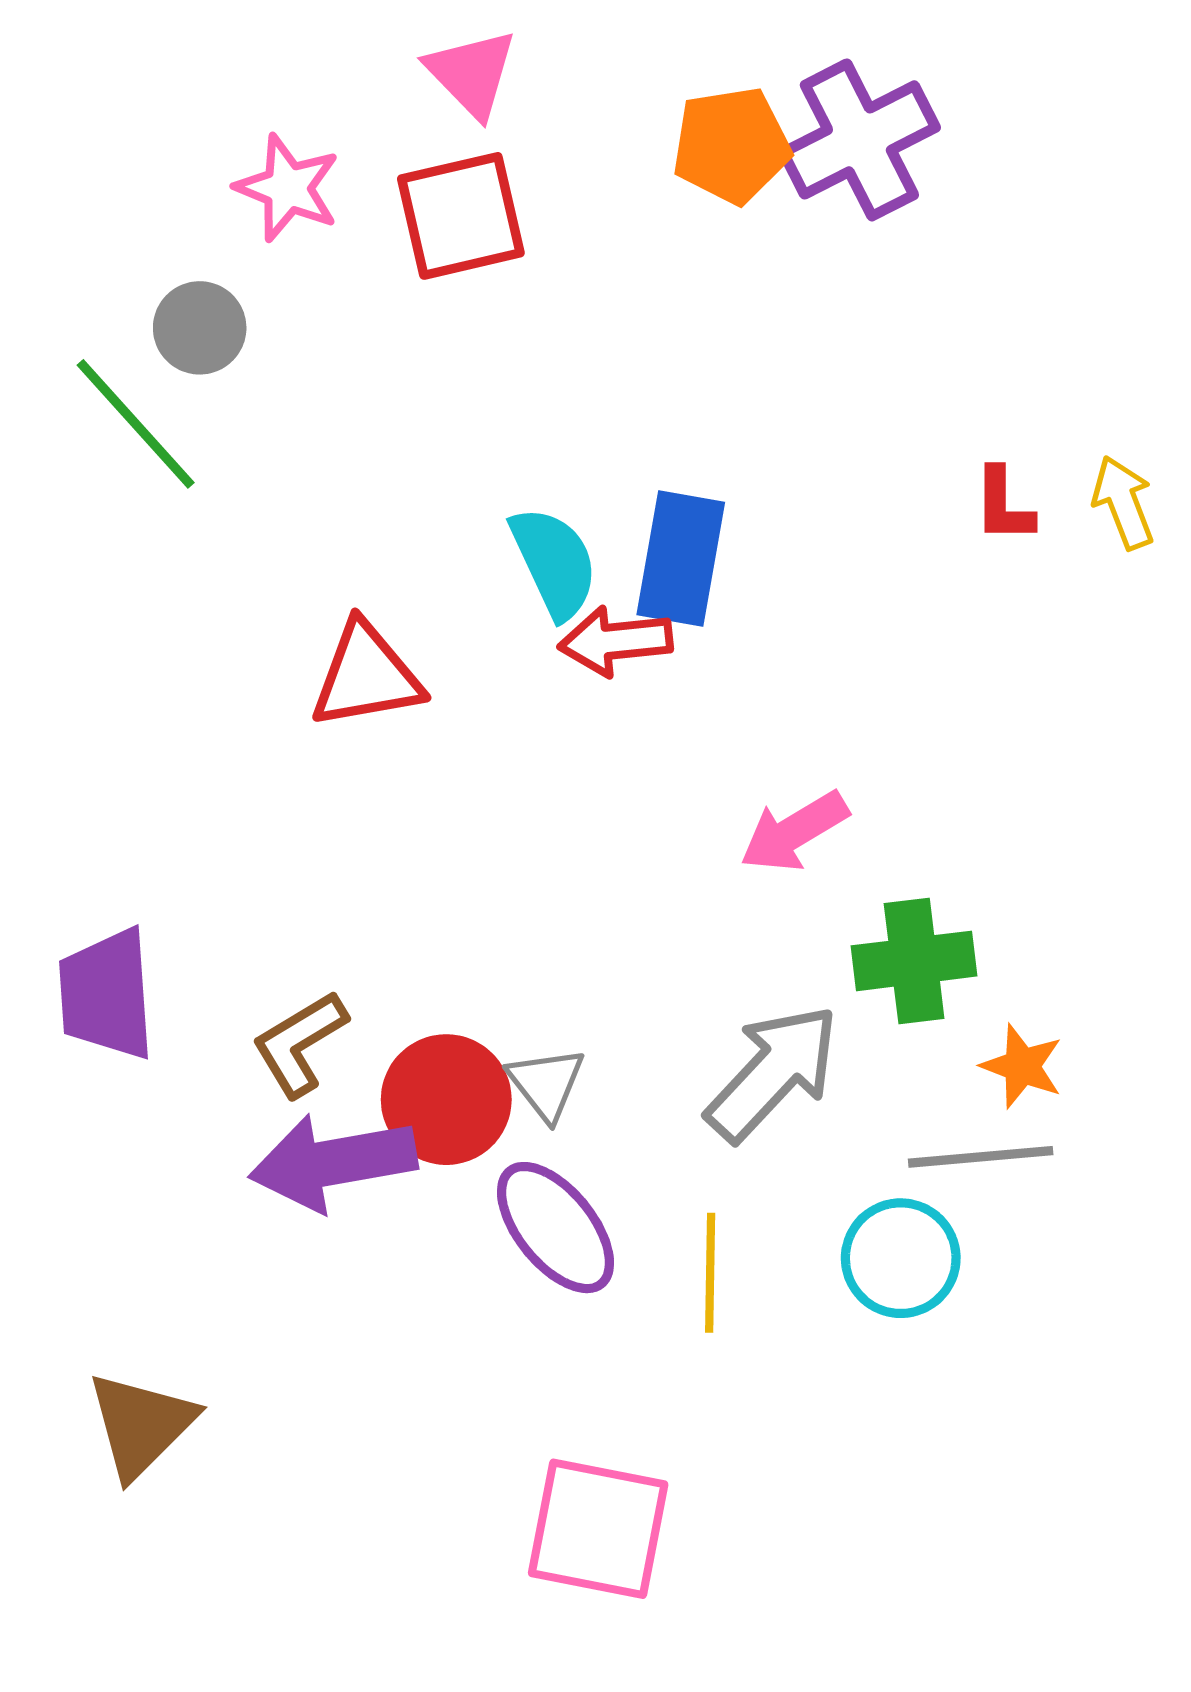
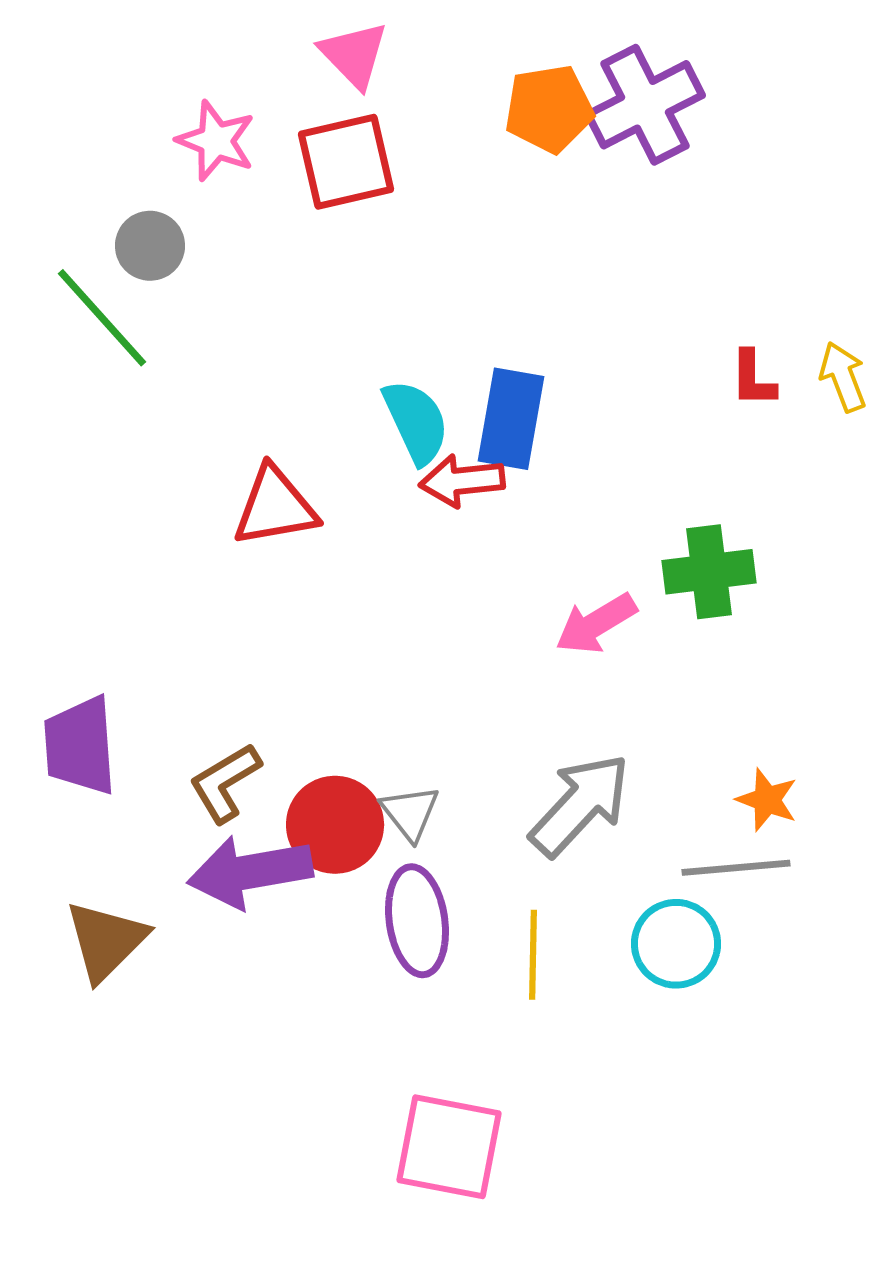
green cross: (914, 961) -> (709, 572), moved
purple ellipse: (556, 1228) -> (417, 921), turned 31
brown triangle: (141, 1425) -> (106, 941), moved

